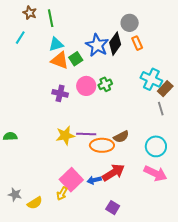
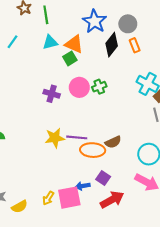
cyan line: (20, 38) -> (12, 42), moved
blue star: (97, 45) -> (94, 21), moved
orange triangle: (60, 60) -> (74, 44), moved
red arrow: (113, 173) -> (112, 200), moved
pink square: (71, 180) -> (69, 198), moved, turned 30
purple square: (113, 208) -> (103, 178), moved

